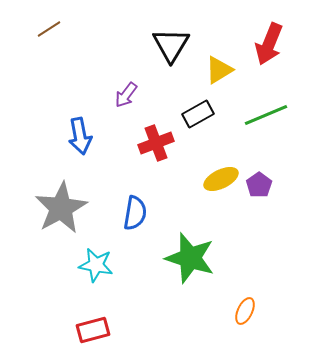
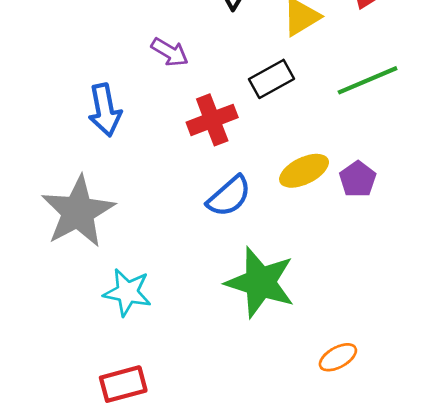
purple arrow: (126, 95) -> (170, 52), turned -96
blue semicircle: (135, 213) -> (229, 196), moved, turned 40
orange ellipse: (245, 311) -> (338, 357), turned 36

